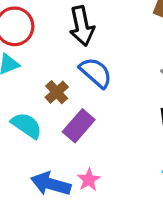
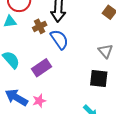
brown cross: (57, 92) -> (40, 26), moved

